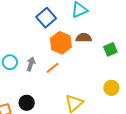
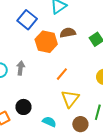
orange line: (52, 68) -> (62, 74), moved

